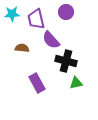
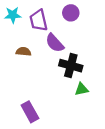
purple rectangle: (37, 83) -> (30, 112), moved

